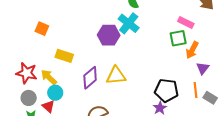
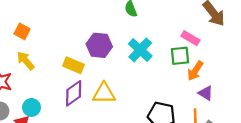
cyan cross: (129, 23) -> (140, 50), moved
yellow rectangle: (64, 56) -> (74, 65), moved
purple triangle: (203, 68) -> (206, 93), turned -40
yellow arrow: (49, 77) -> (26, 61), moved

